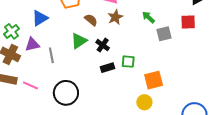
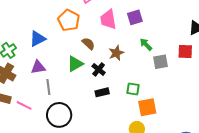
brown star: (115, 17) -> (116, 53), moved
purple triangle: (32, 44) -> (38, 67), moved
gray line: (51, 55) -> (48, 87), moved
green square: (128, 62) -> (133, 89), moved

